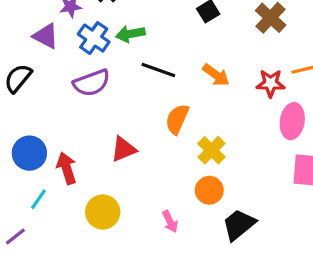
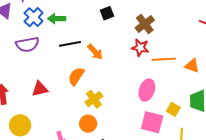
black line: (158, 70) -> (70, 44), turned -40
orange arrow: (216, 75) -> (95, 52), moved
red star: (271, 83) -> (140, 48), moved

